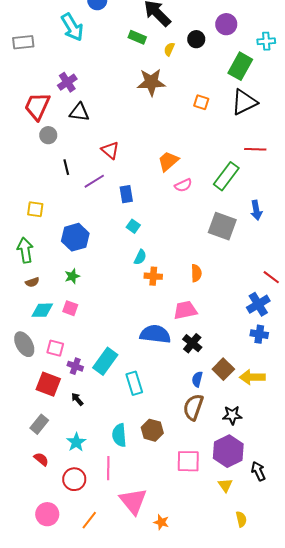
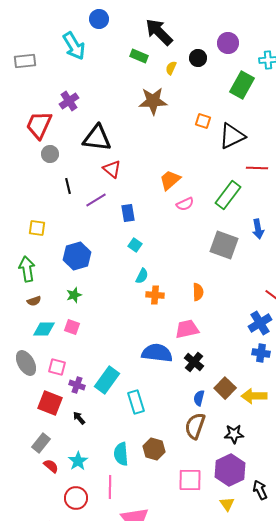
black triangle: (244, 102) -> (232, 136), moved
black triangle: (79, 112) -> (97, 138), moved, size x1.4
red semicircle: (41, 459) -> (51, 466), moved

